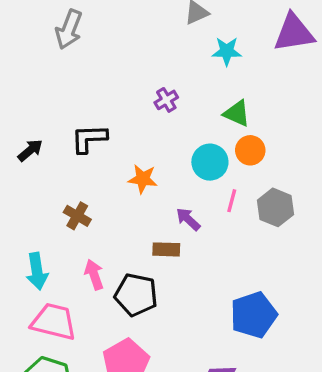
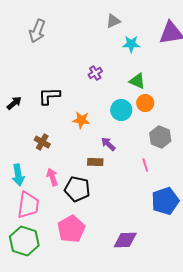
pink line: (232, 201) -> (145, 165), moved, turned -32
blue pentagon: (254, 315) -> (165, 201), moved
pink trapezoid: (54, 322) -> (28, 205), turned 84

